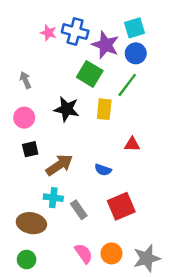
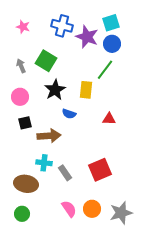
pink star: (48, 33) -> (23, 27), moved
green square: (90, 74) -> (46, 61), moved
black star: (67, 109) -> (55, 90), turned 30
brown arrow: (59, 165) -> (49, 136), turned 30
blue semicircle: (103, 170) -> (69, 114), moved

